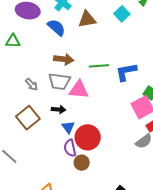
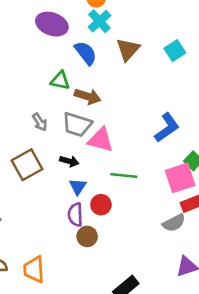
brown triangle: (87, 19) -> (128, 49), turned -48
green triangle: (13, 41) -> (60, 80), moved
green line: (99, 66) -> (124, 176), moved
blue L-shape: (126, 72) -> (167, 128), turned 145
red circle: (88, 137) -> (101, 205), size x0.6

